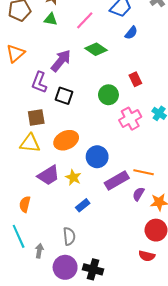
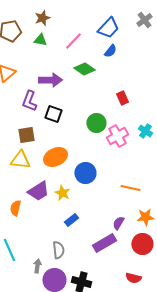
blue semicircle: (131, 33) -> (110, 51), moved
purple arrow: (61, 61) -> (50, 80), turned 50
green circle: (108, 95) -> (96, 123), moved
purple rectangle: (117, 181) -> (104, 243), moved
purple semicircle: (138, 194) -> (118, 223), moved
orange semicircle: (25, 204) -> (15, 208), moved
gray arrow: (39, 251) -> (37, 266), moved
red semicircle: (147, 256) -> (133, 278), moved

